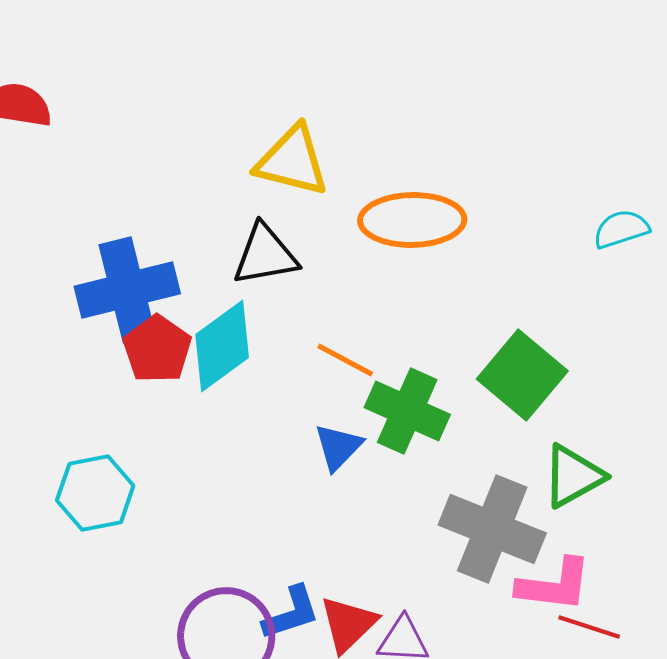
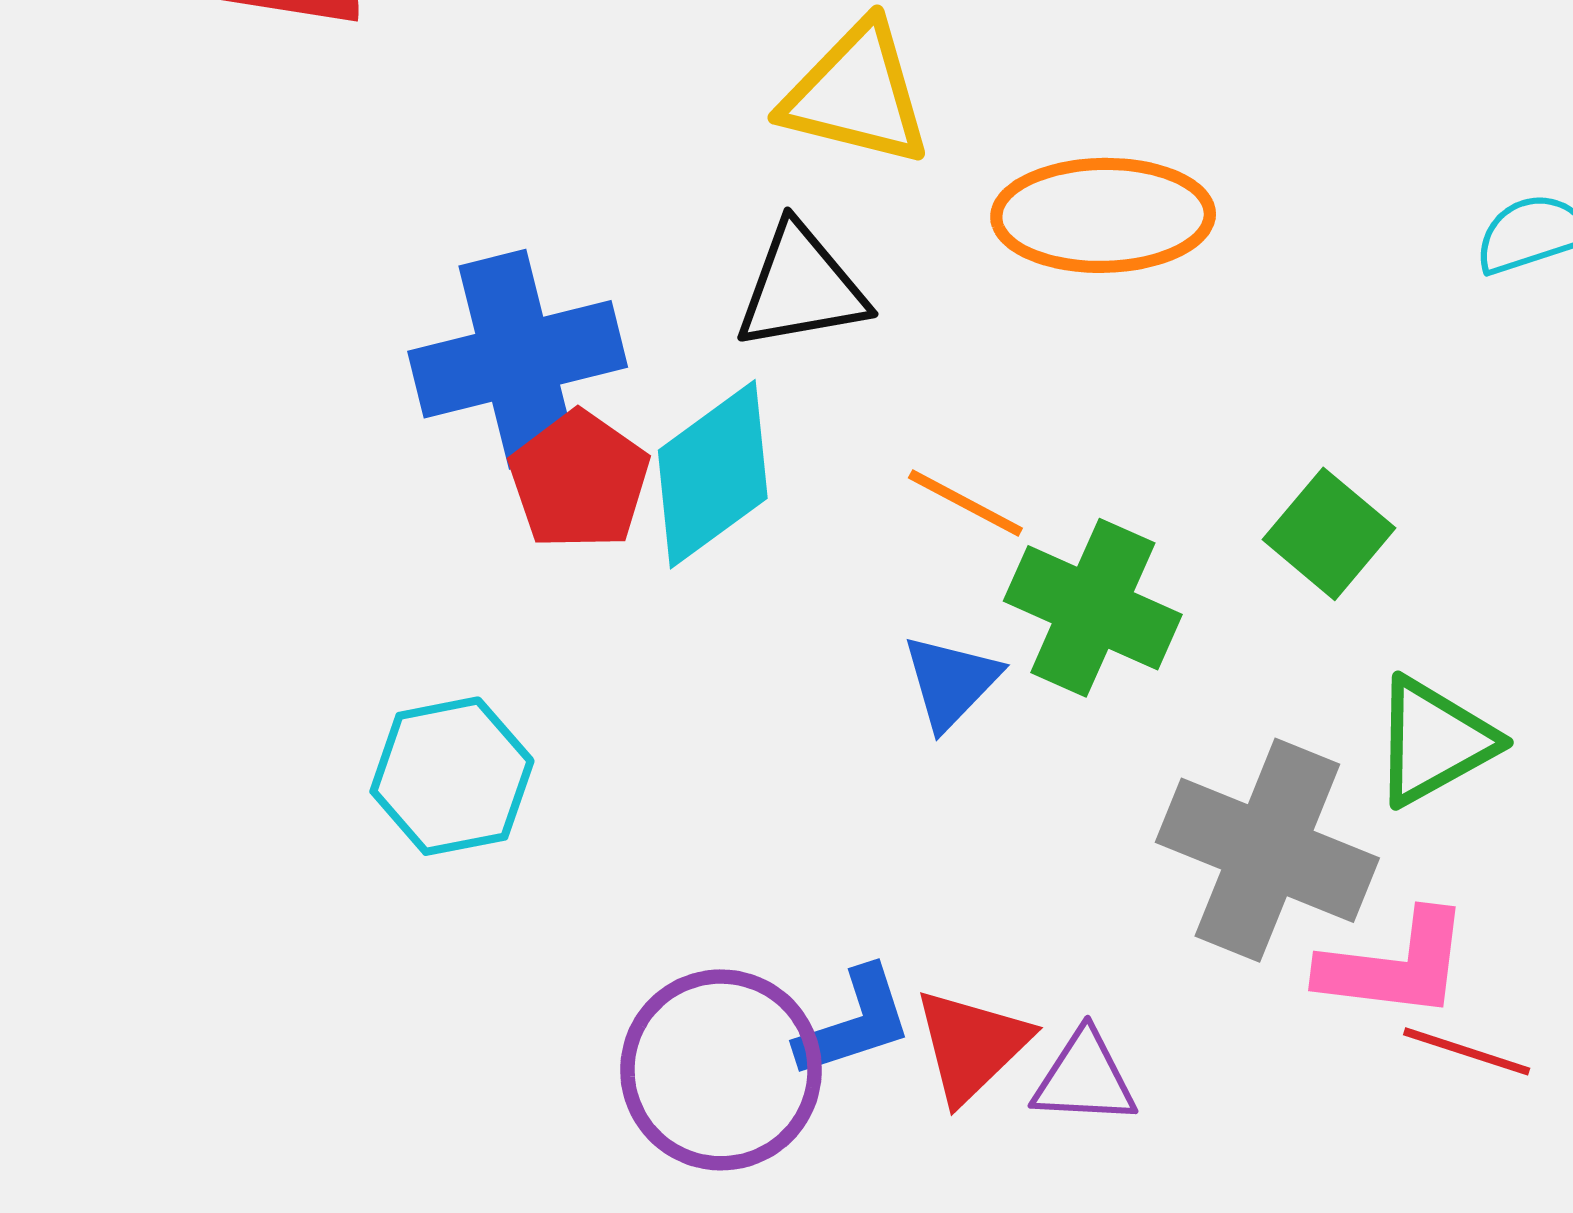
green square: (522, 375) -> (1329, 534), size x0.7

